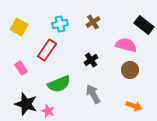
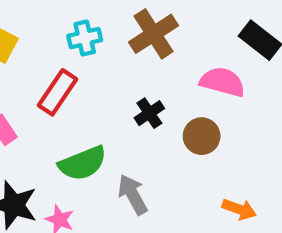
brown cross: (93, 22) -> (154, 34), size x1.6
brown circle: (130, 70) -> (202, 136), moved
gray arrow: (93, 94) -> (133, 195), moved

